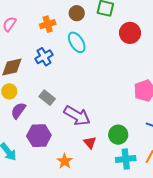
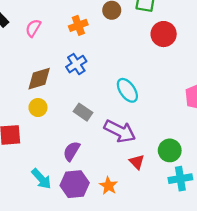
red circle: (130, 33) -> (164, 34), moved
cyan ellipse: (77, 42) -> (127, 90), moved
purple semicircle: (18, 111) -> (72, 151), moved
purple hexagon: (39, 136) -> (75, 184), moved

